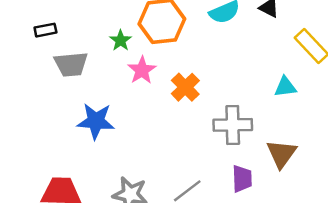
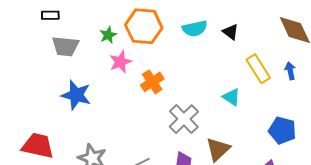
cyan triangle: (285, 87) -> (231, 97), turned 30
gray cross: (233, 125) -> (184, 119), turned 36

